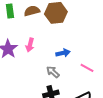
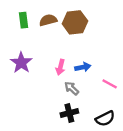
pink arrow: (30, 45) -> (60, 67), moved

